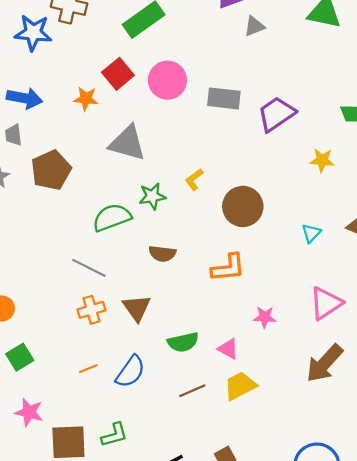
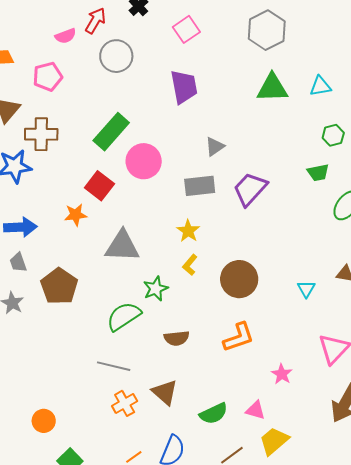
gray triangle: (254, 26) -> (215, 147), moved
pink circle: (167, 80) -> (144, 161), moved
yellow star: (322, 160) -> (188, 231), moved, turned -30
pink star: (265, 317) -> (282, 374), turned -30

